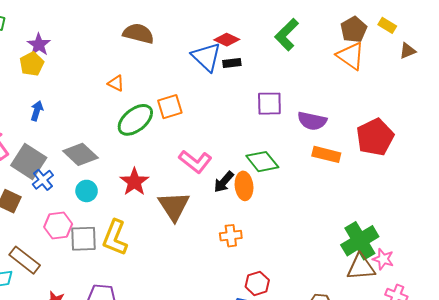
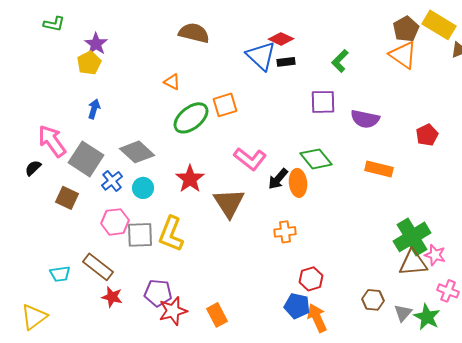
yellow rectangle: (387, 25) -> (439, 25), size x1.8
green L-shape: (287, 35) -> (340, 61), moved, size x0.7
red pentagon: (375, 137) -> (427, 135), size x0.6
orange rectangle: (326, 154) -> (379, 169), moved
blue cross: (43, 180) -> (112, 181), moved
brown rectangle: (25, 260) -> (98, 267), moved

